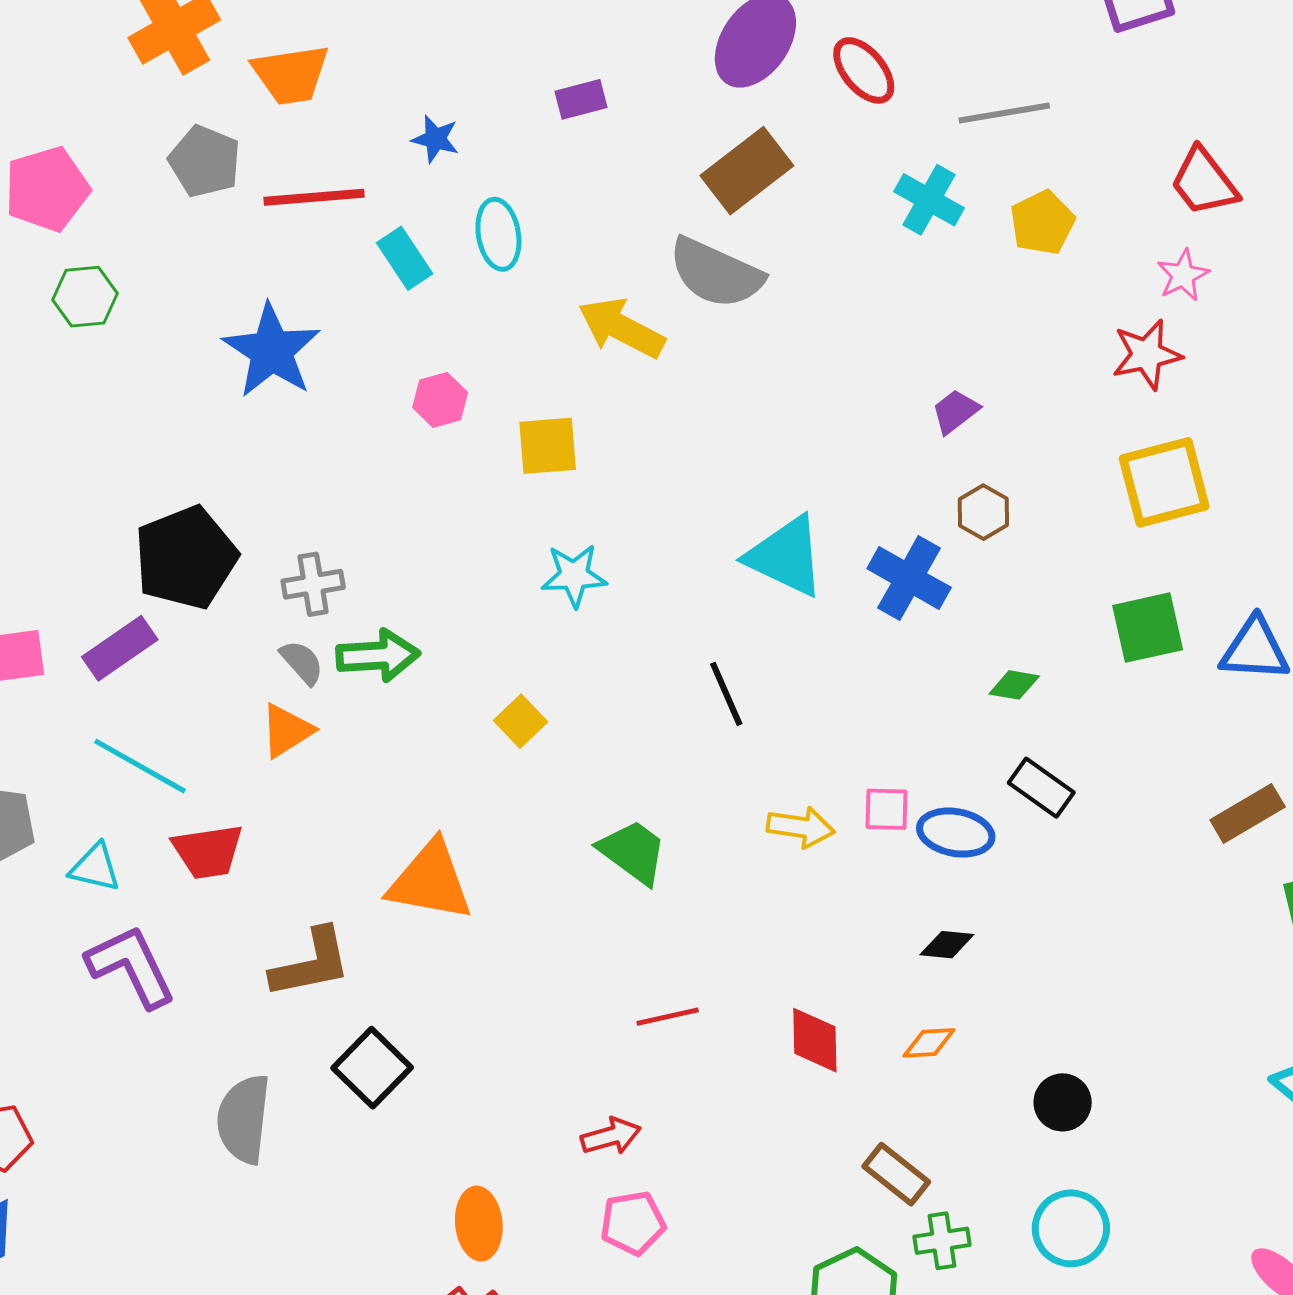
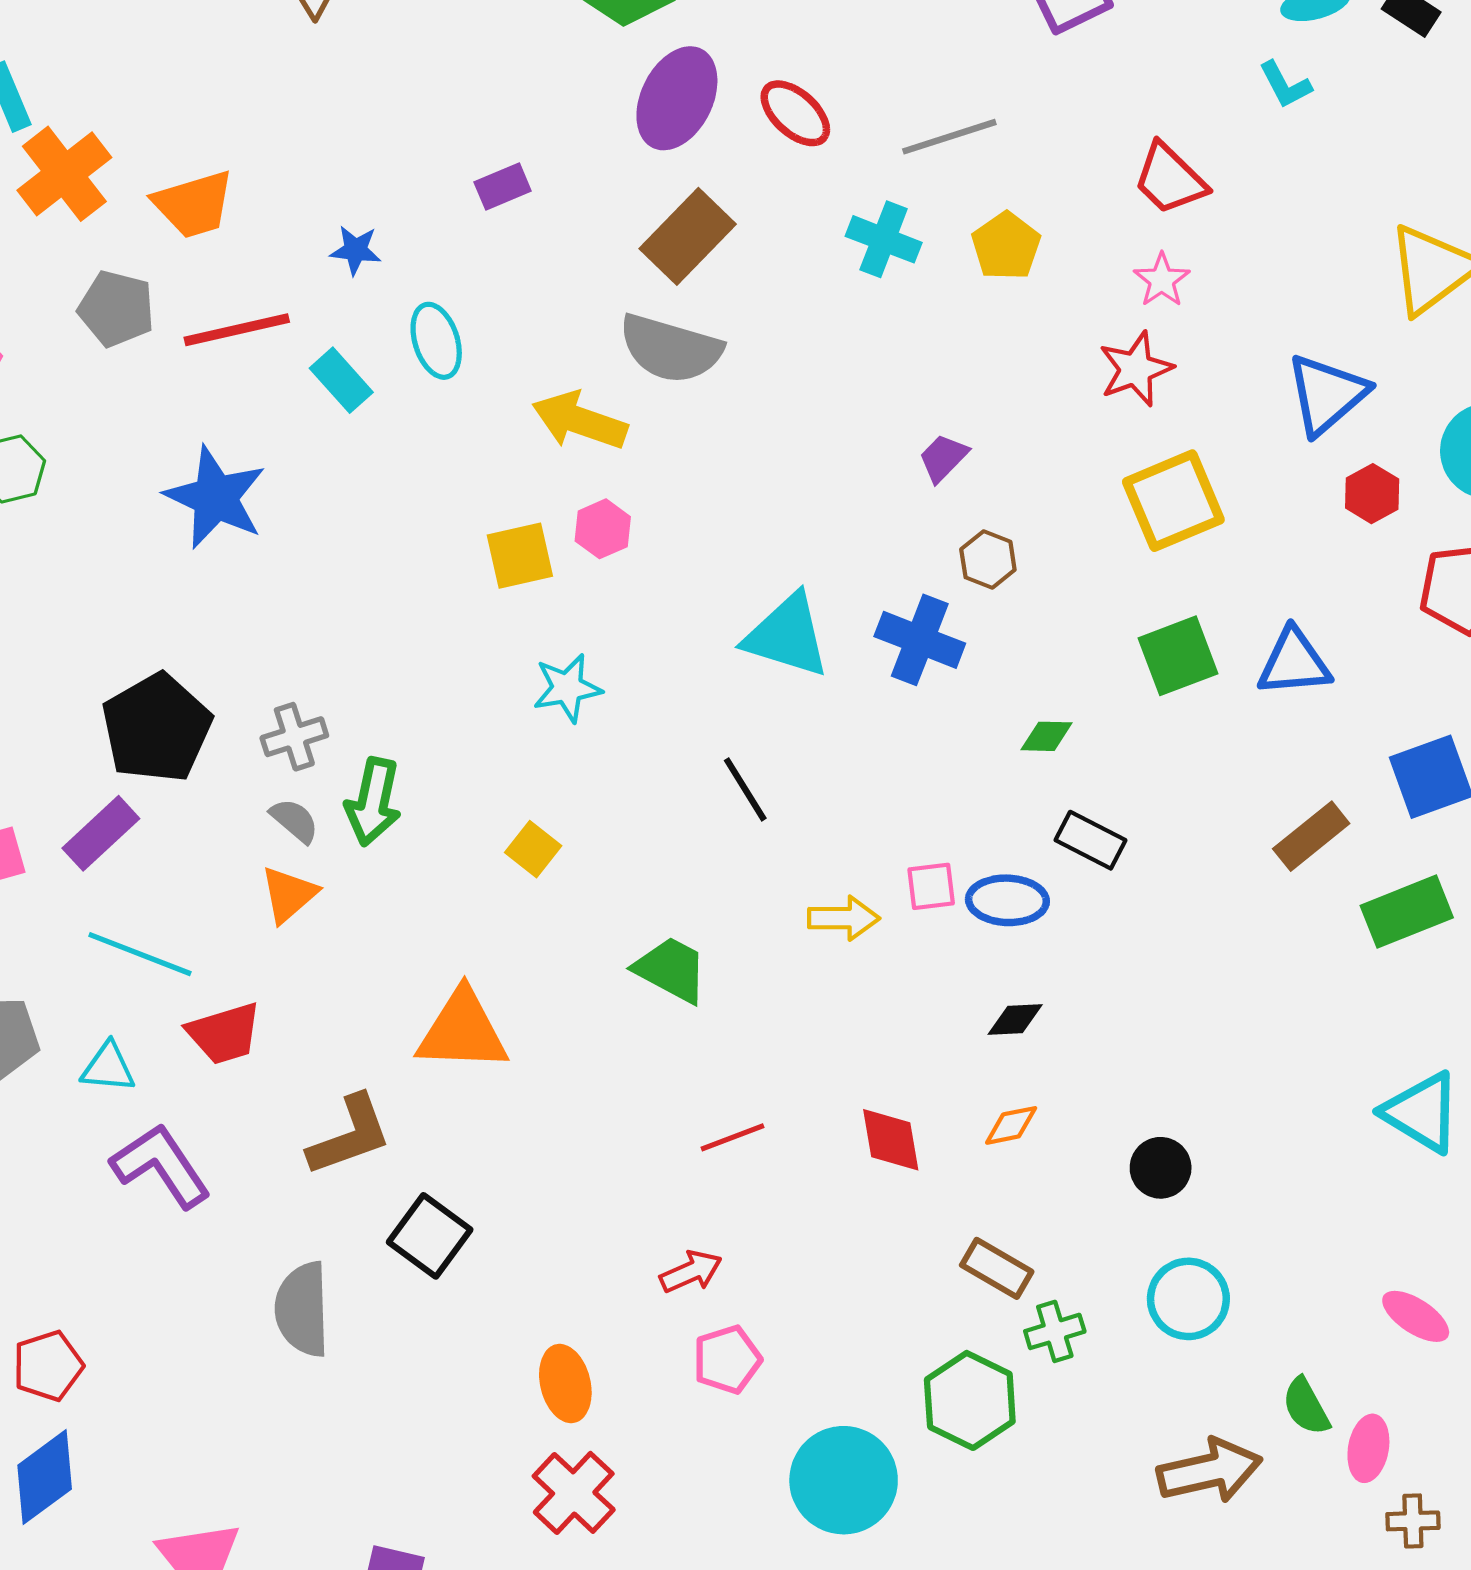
pink hexagon: (440, 400) -> (603, 529), moved
green arrow: (378, 656) -> (373, 802), turned 114

